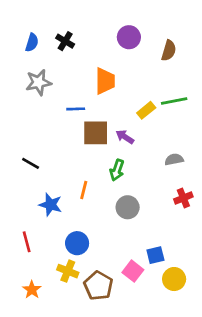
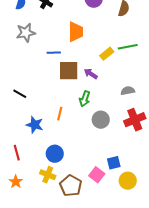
red cross: (183, 198) -> (135, 120), size x1.5
gray circle: (128, 207) -> (101, 120), moved
orange star: (32, 290) -> (16, 182), moved

